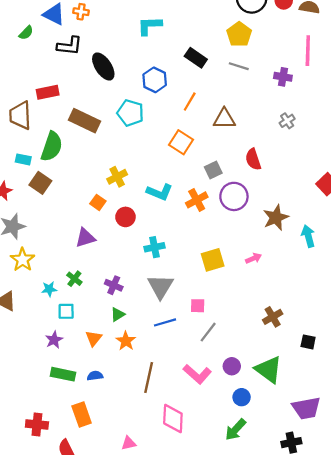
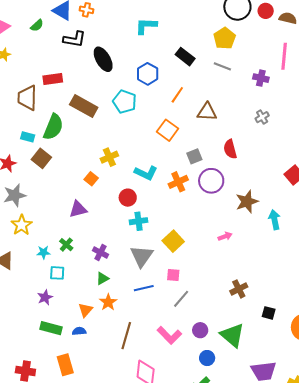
red circle: (125, 217) -> (128, 198), moved
yellow square: (213, 260) -> (173, 241), moved, turned -30
orange triangle: (94, 338) -> (85, 310), moved

